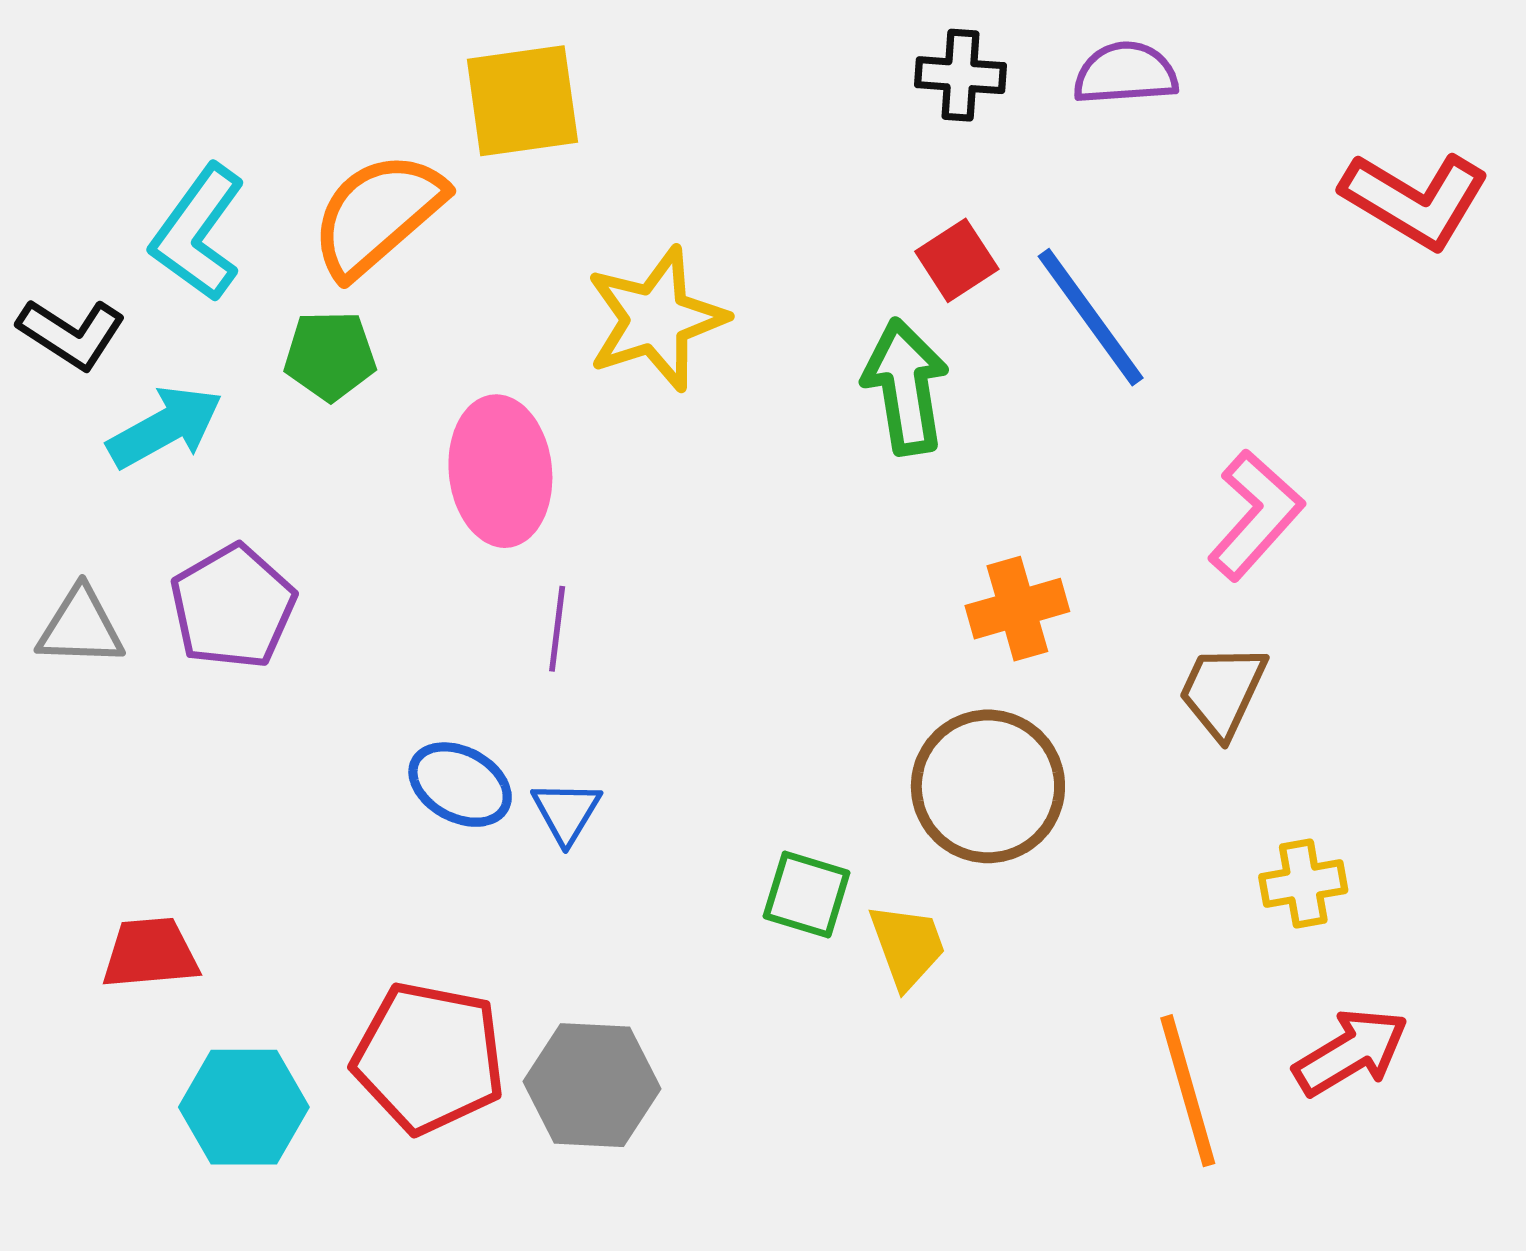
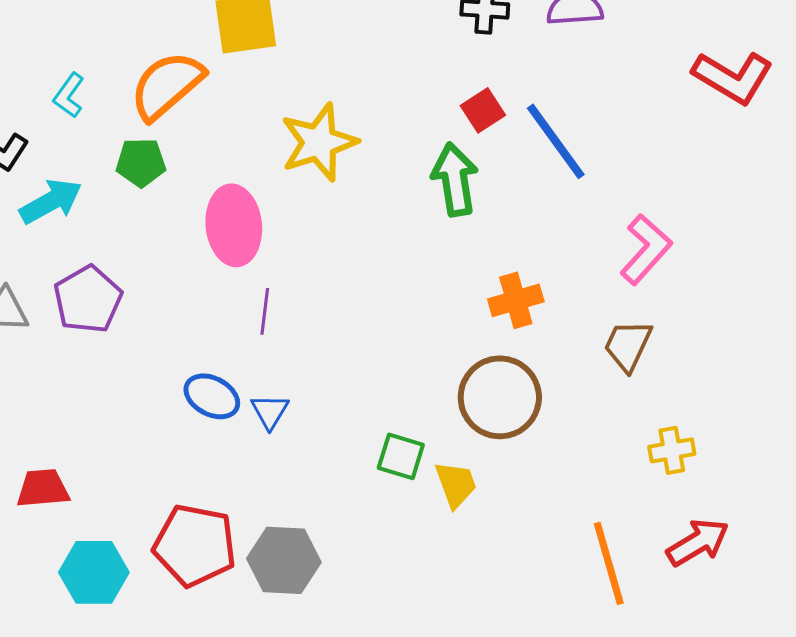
cyan L-shape: (198, 233) -> (69, 95), size x0.6

